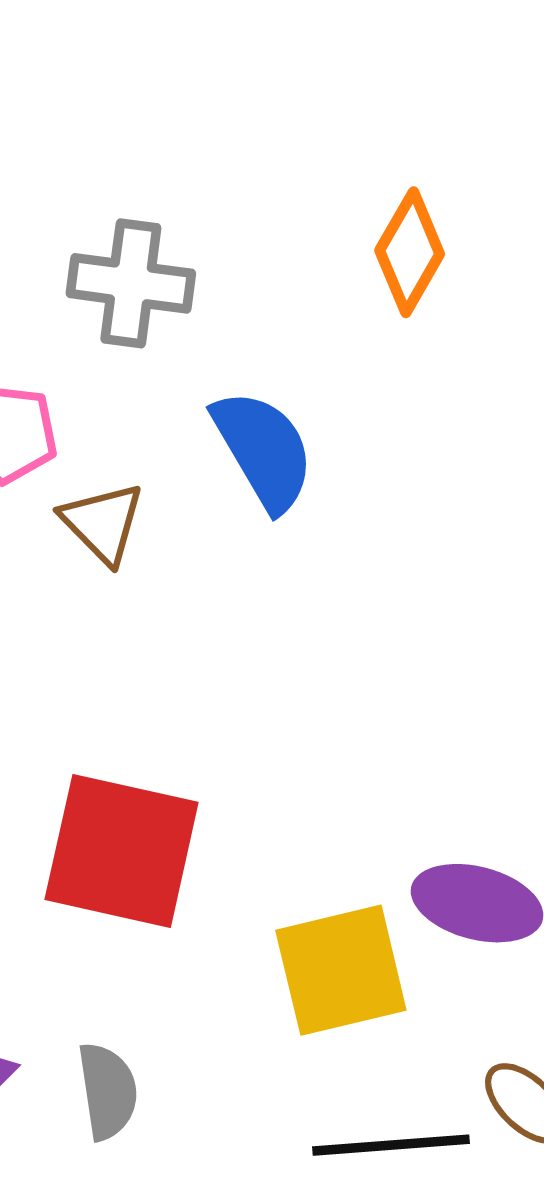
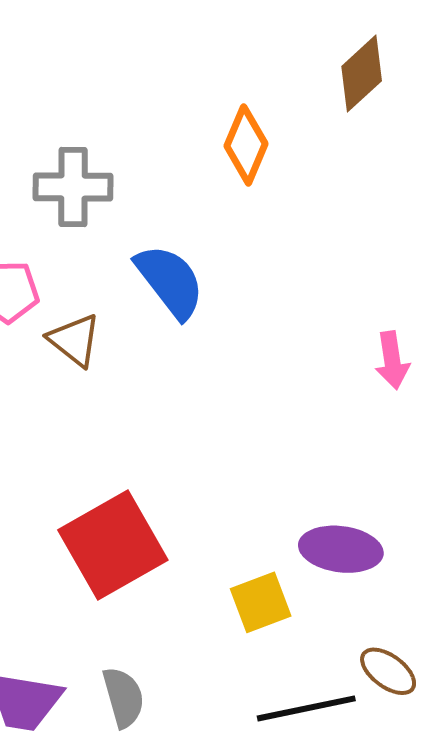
red square: (122, 851) -> (113, 545), turned -35
yellow square: (341, 970) -> (261, 602), size x0.7

